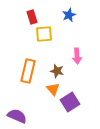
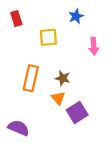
red rectangle: (32, 17) -> (16, 19), moved
pink arrow: (77, 56) -> (94, 46), moved

